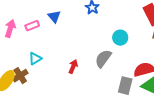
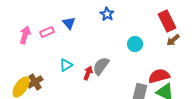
cyan triangle: (35, 59) -> (66, 65), moved
gray semicircle: (103, 59) -> (101, 66), moved

